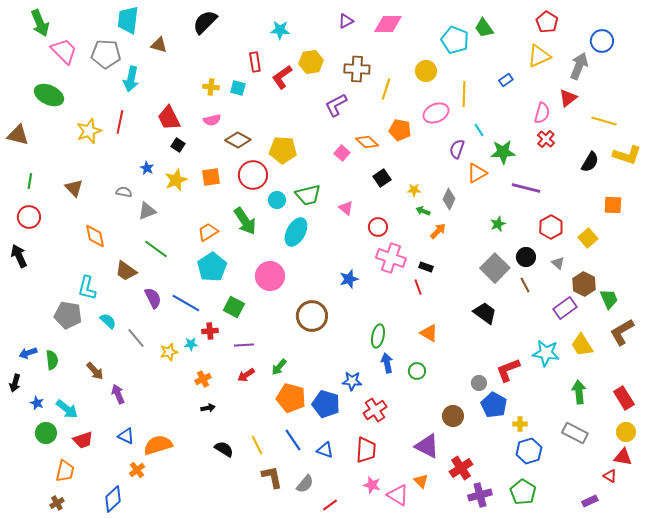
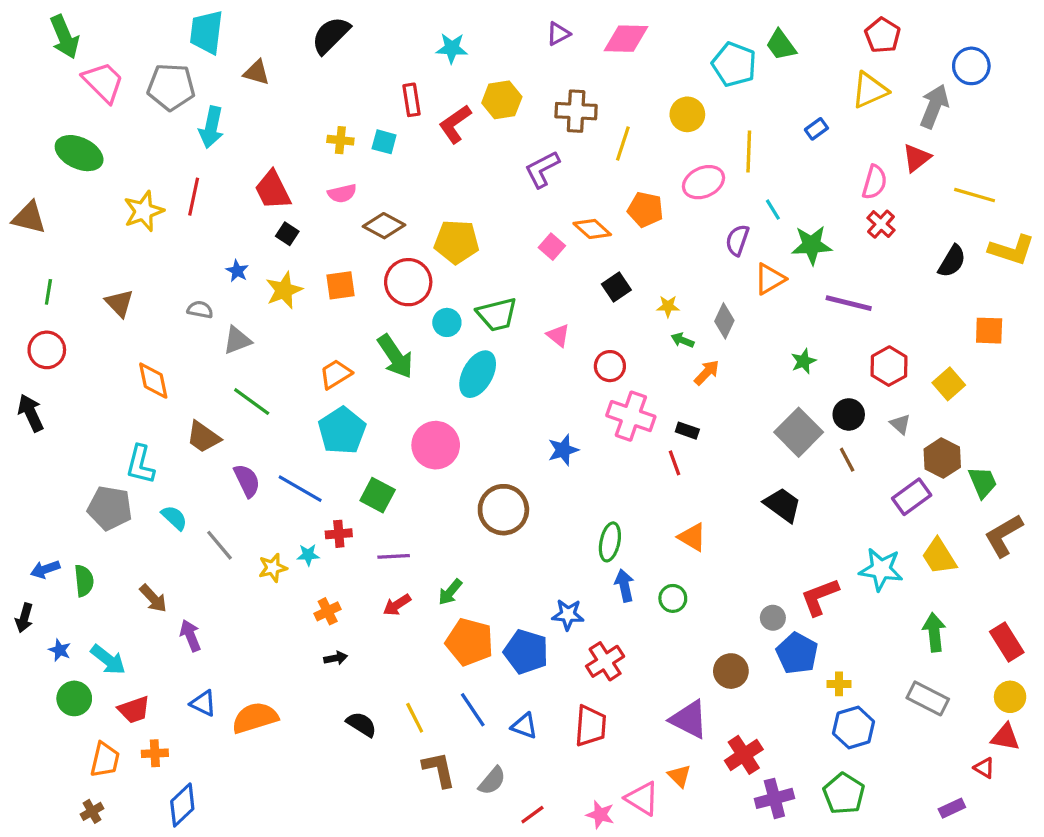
orange cross: (137, 470) -> (155, 753), moved, turned 35
pink star: (372, 485) -> (600, 815), moved

